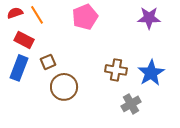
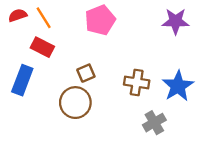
red rectangle: (24, 40) -> (42, 47), moved
brown square: (48, 62) -> (86, 73), moved

